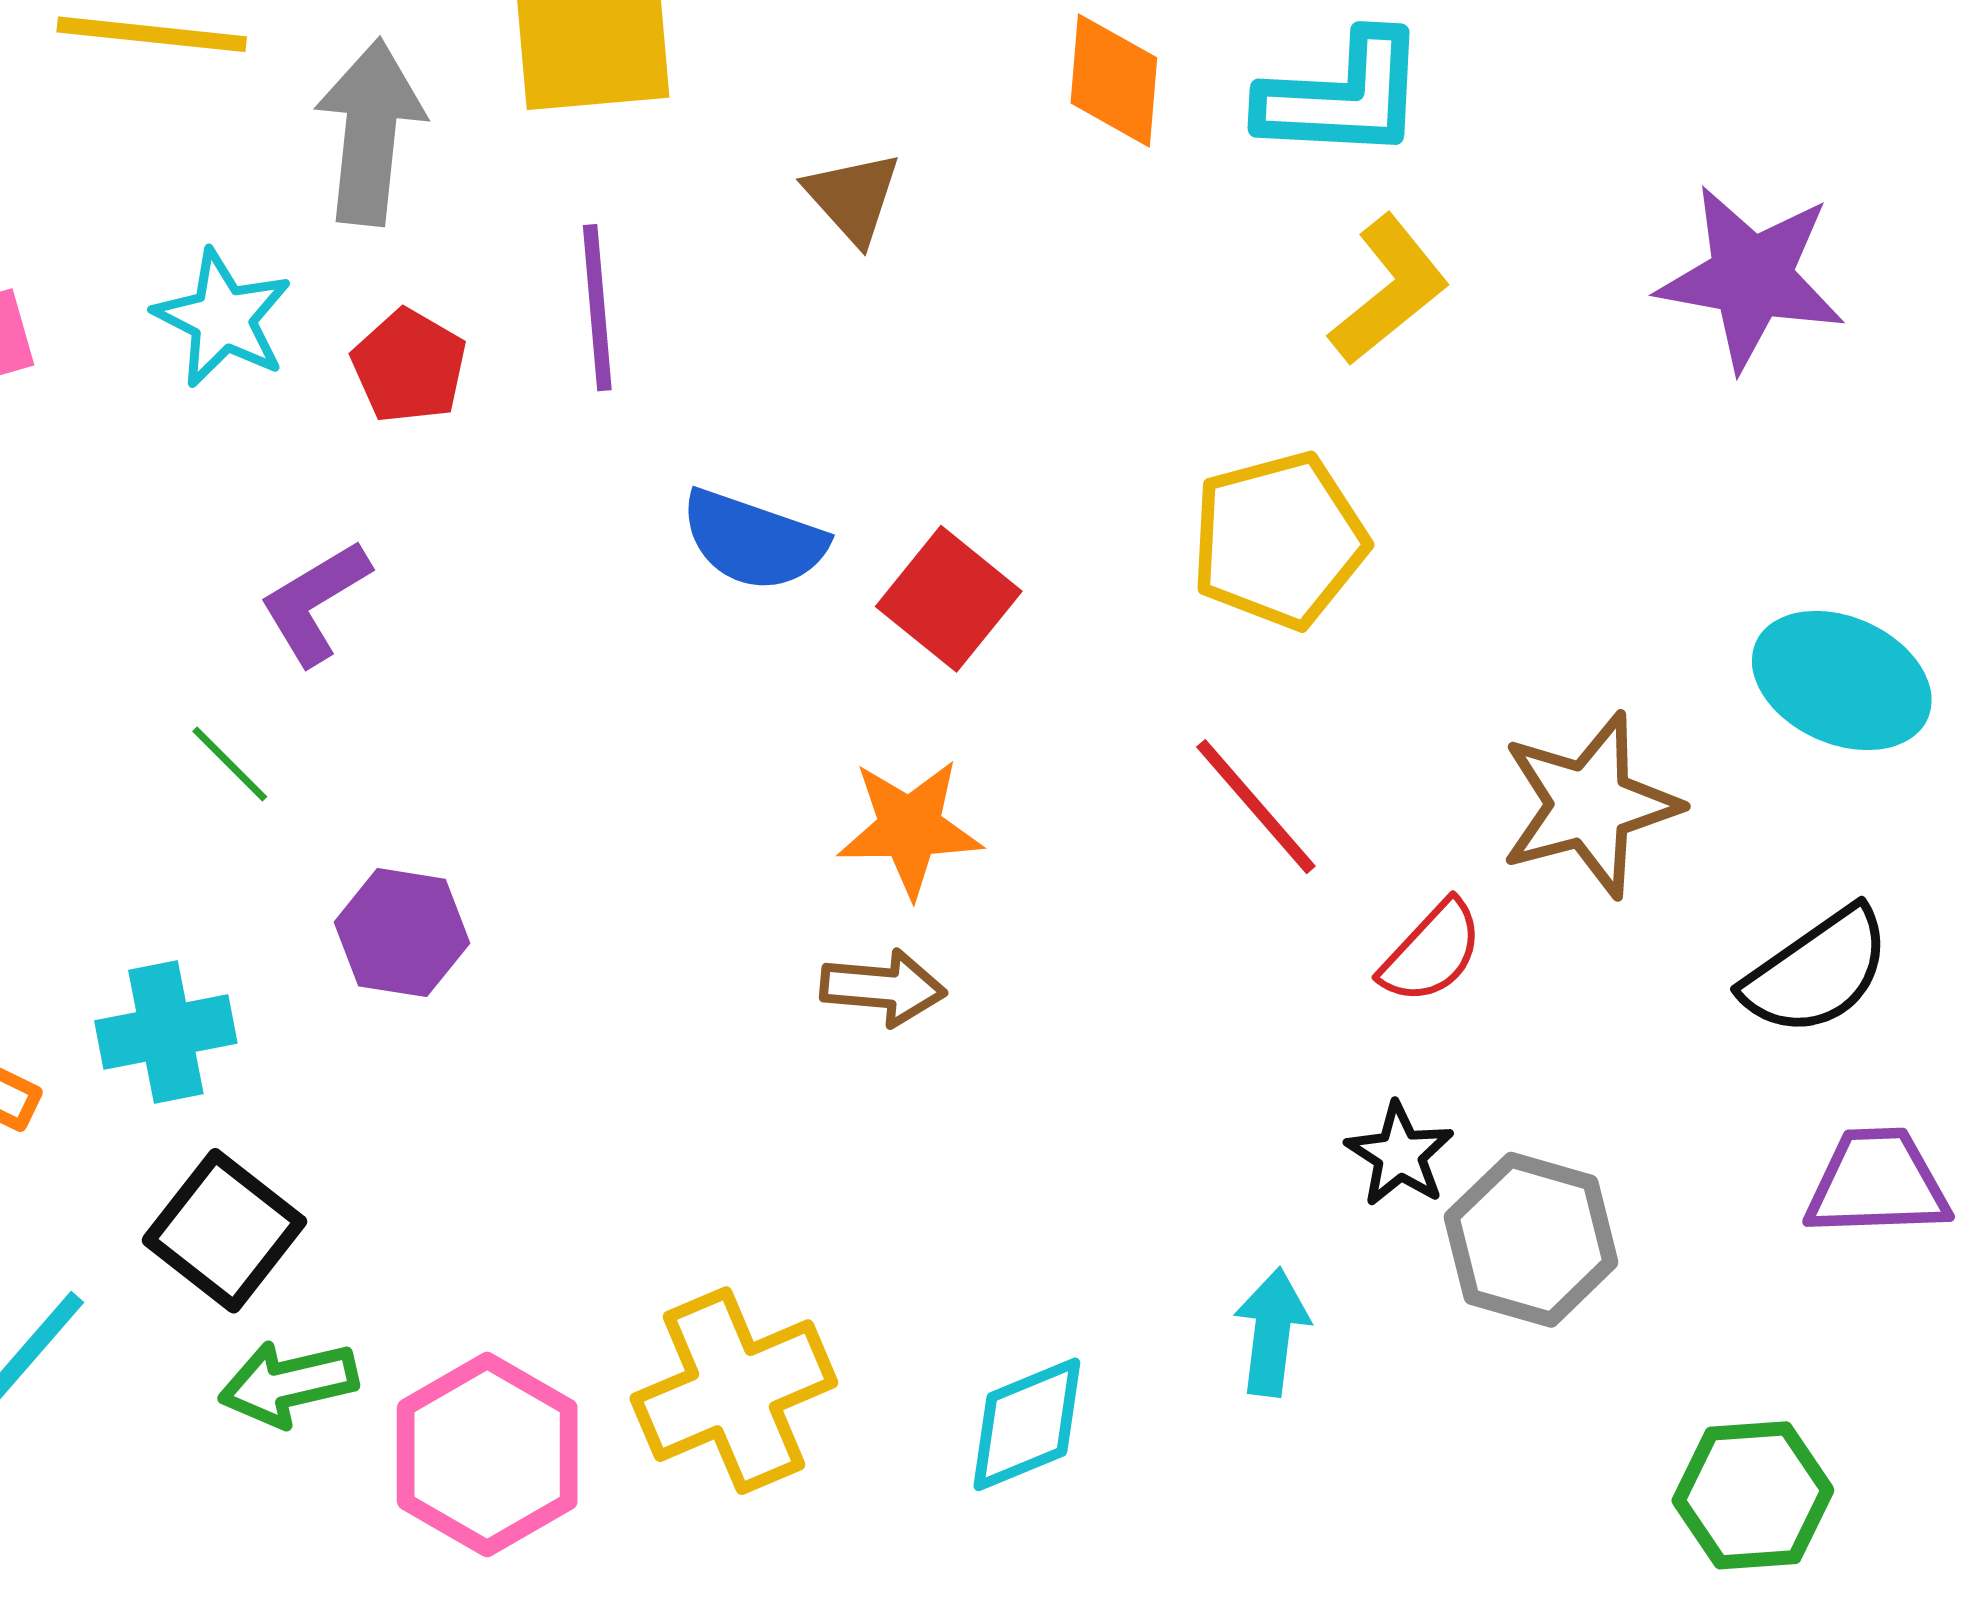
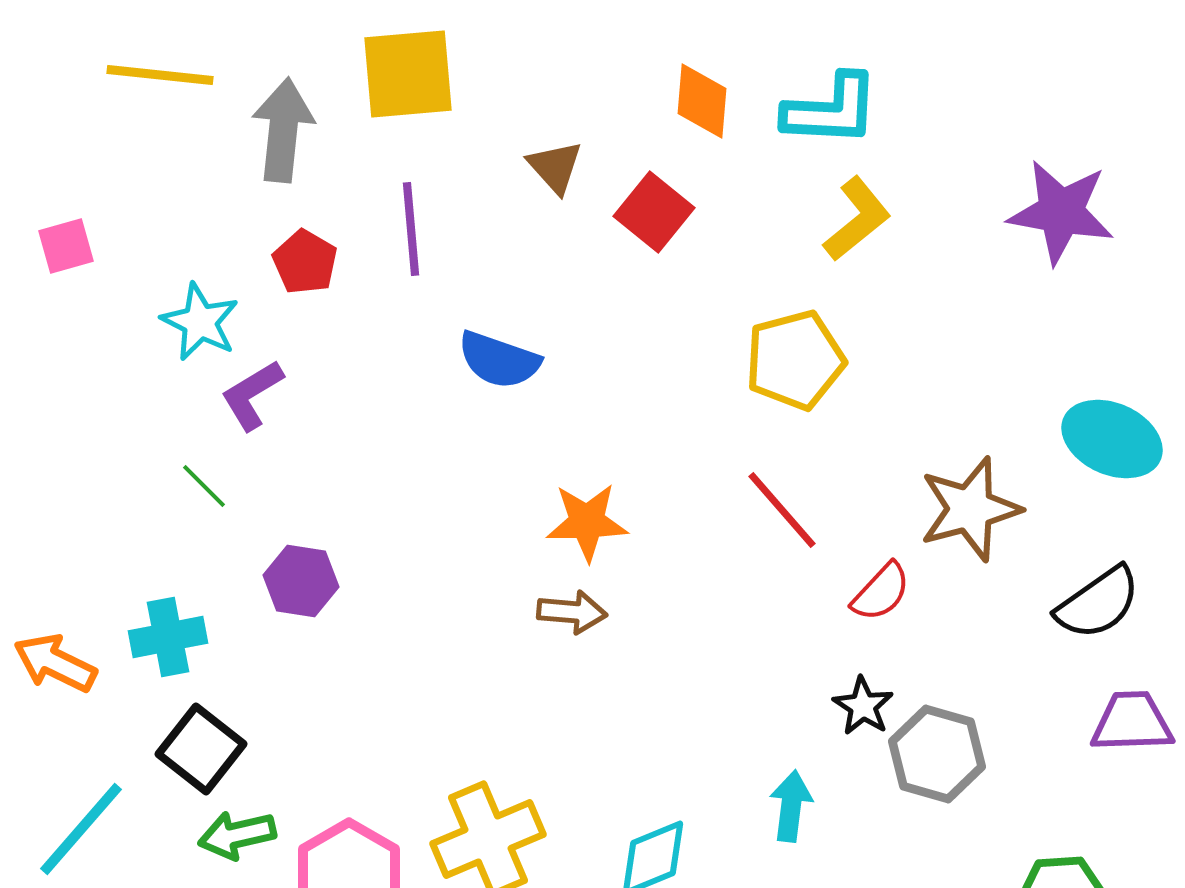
cyan star: (223, 318) -> (200, 322), moved
red square: (949, 599) -> (654, 212), moved

